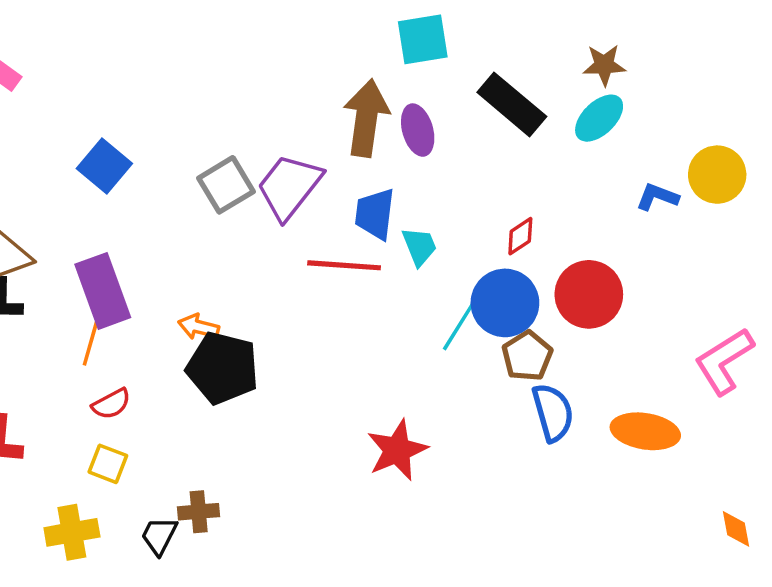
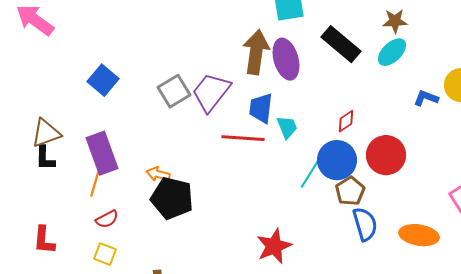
purple ellipse: (418, 130) -> (286, 59), size x1.4

